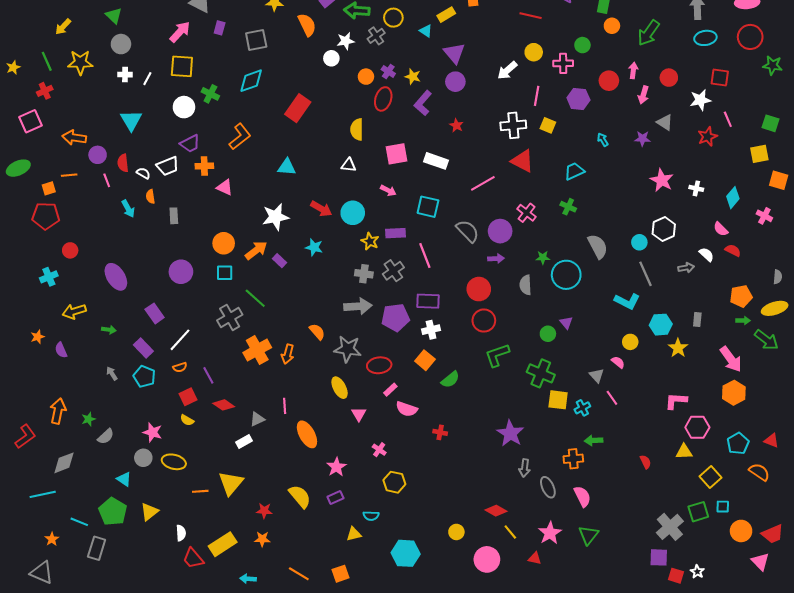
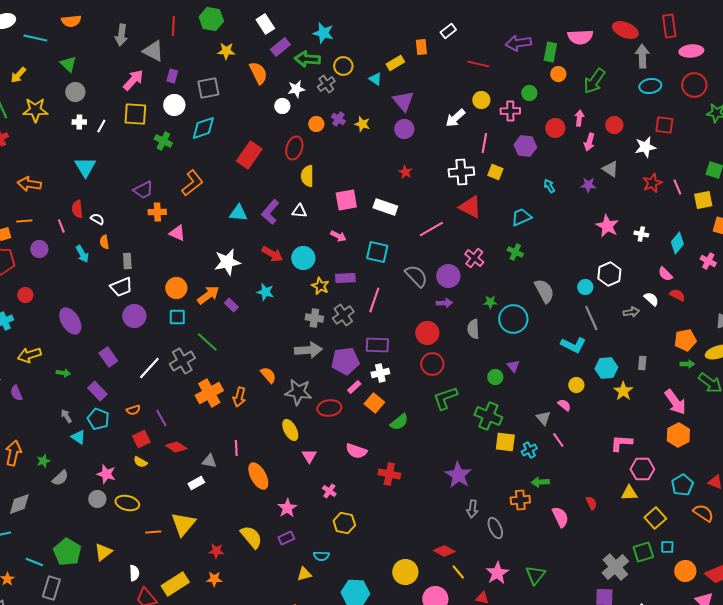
red ellipse: (383, 99) -> (294, 148), moved
purple L-shape: (423, 103) -> (270, 212), moved
white circle: (184, 107) -> (174, 105), moved
pink line: (728, 119) -> (677, 187), moved
purple circle: (98, 155) -> (39, 249), moved
white trapezoid: (168, 166) -> (121, 287), moved
pink line: (425, 255) -> (374, 300), turned 40
white line: (180, 340) -> (149, 368), moved
pink rectangle: (390, 390) -> (354, 387), moved
gray triangle: (257, 419) -> (209, 461), turned 35
red cross: (440, 432) -> (389, 474), size x1.5
cyan triangle: (124, 479) -> (78, 437), moved
pink semicircle: (582, 496) -> (560, 517), moved
yellow circle: (456, 532) -> (405, 572), size x1.6

